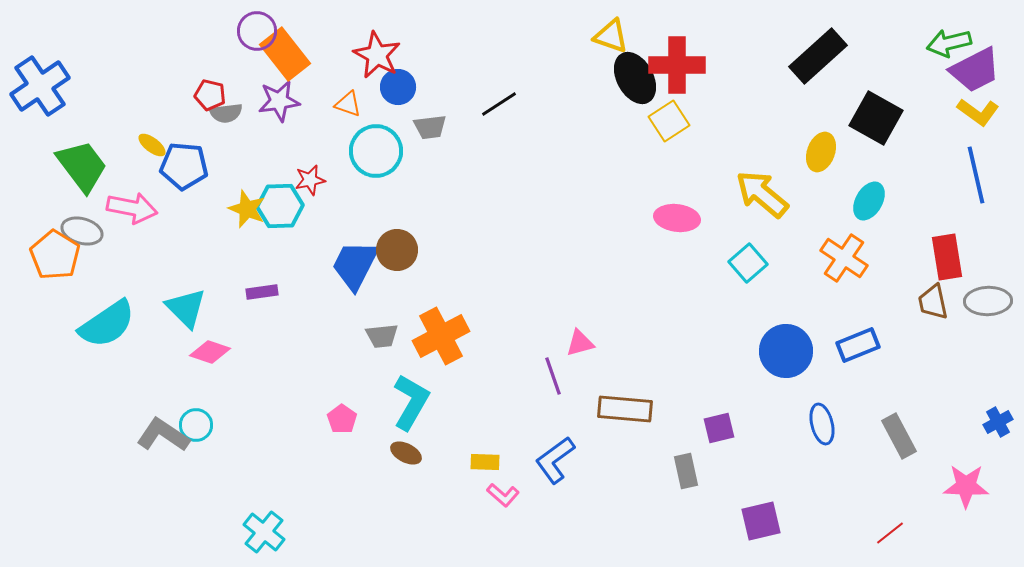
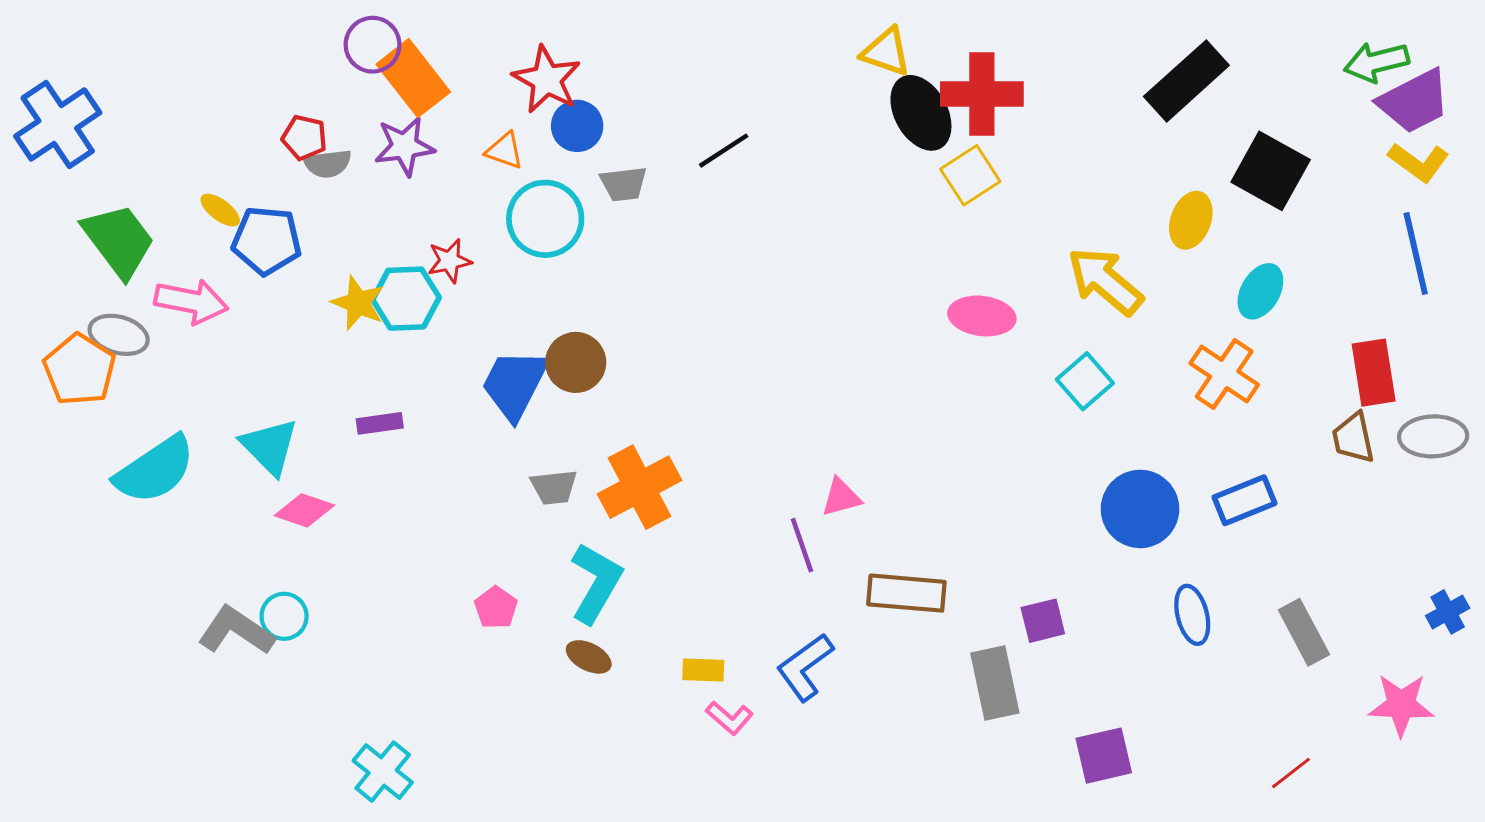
gray rectangle: (686, 471) -> (995, 683), size x1.4

